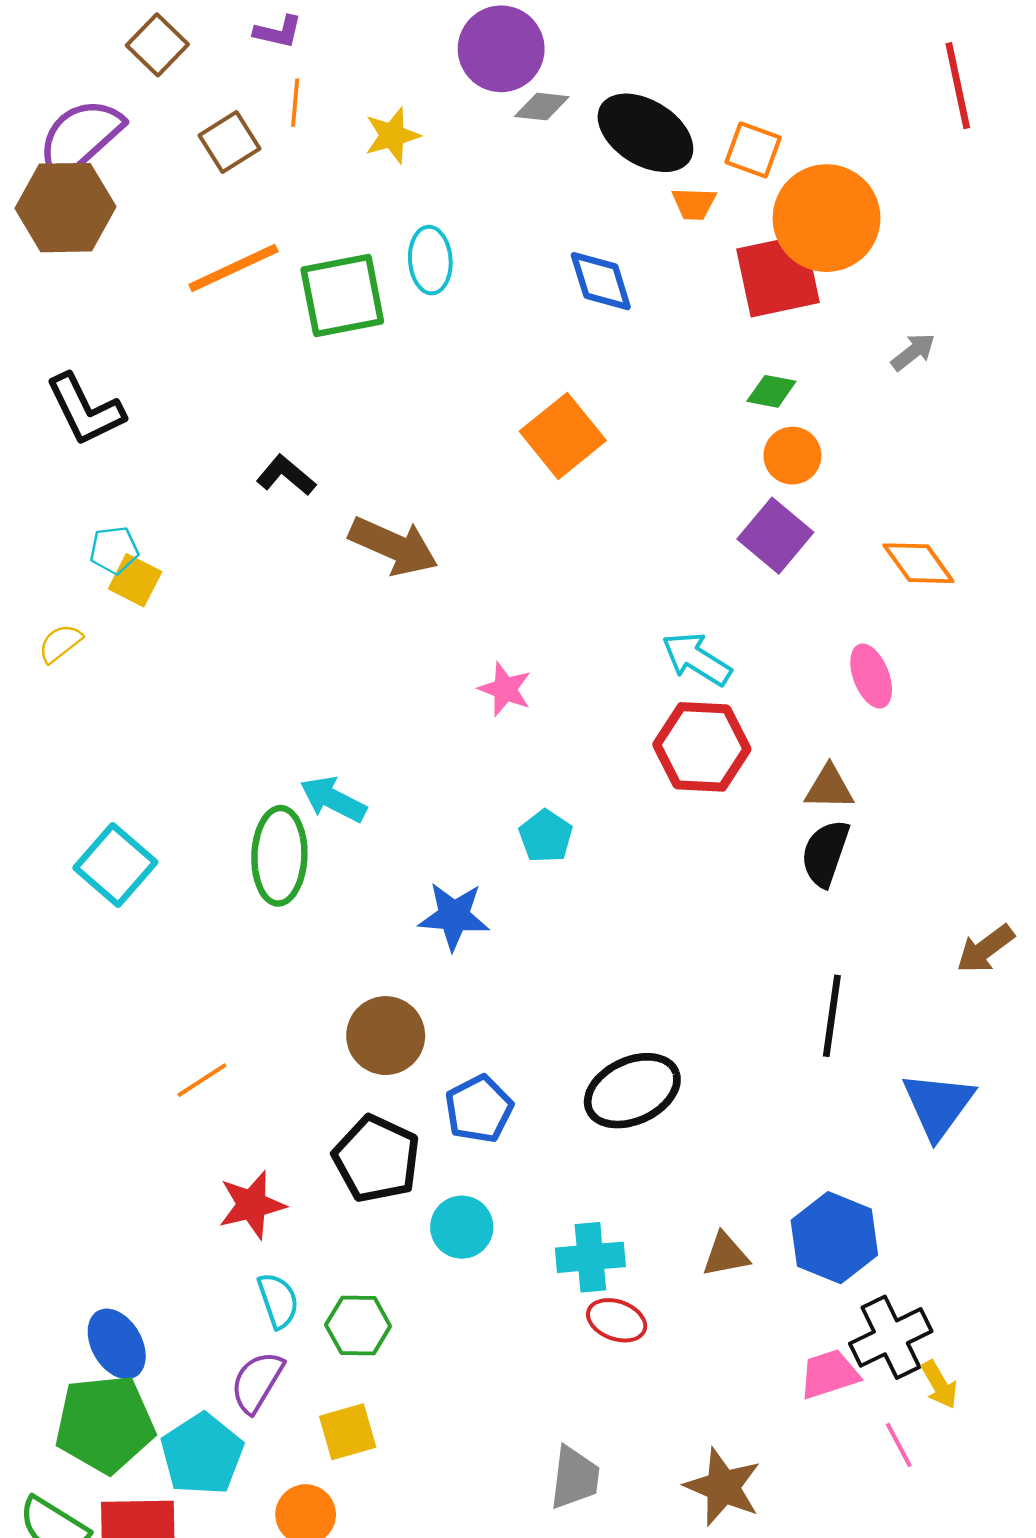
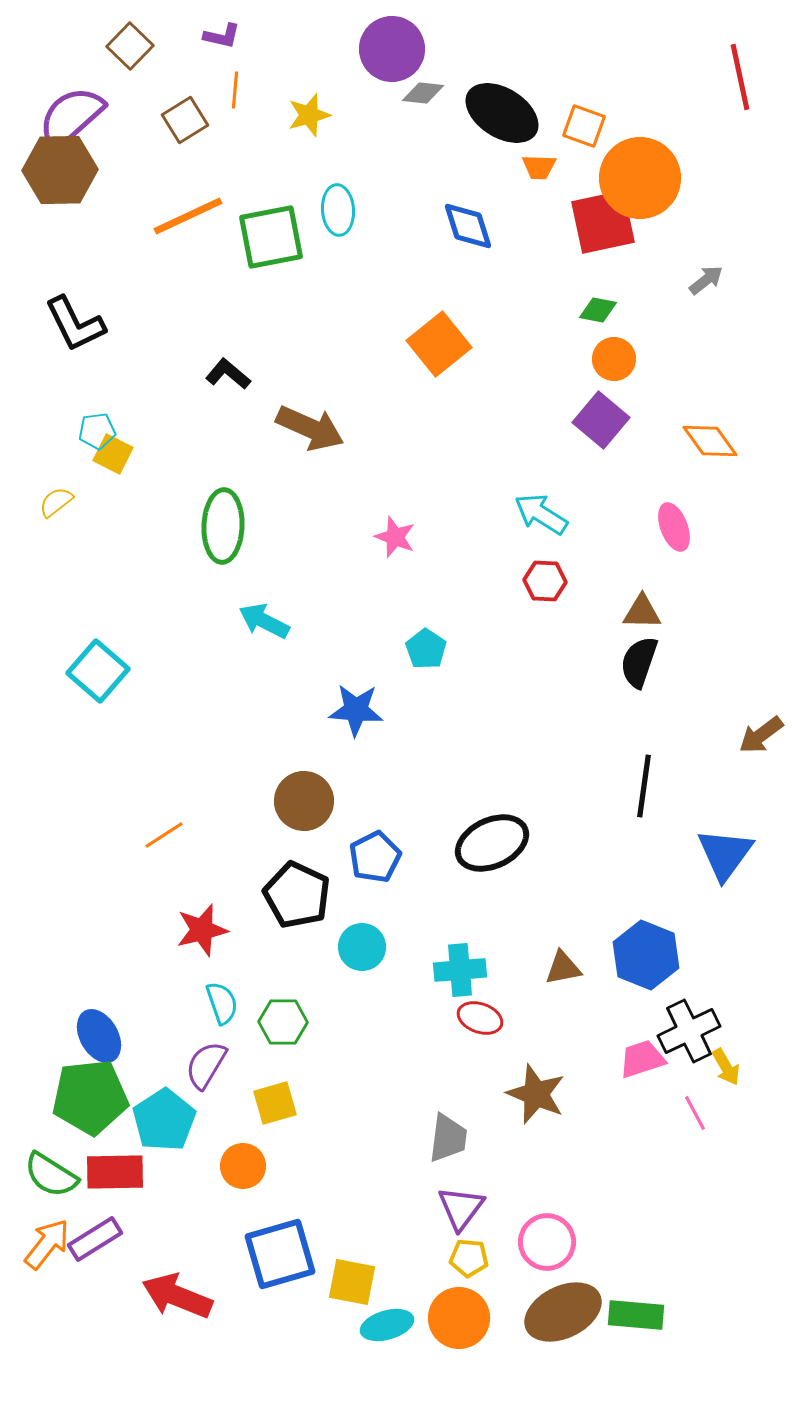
red hexagon: (702, 747) -> (545, 581), size x0.6
green ellipse: (279, 856) -> (223, 526), moved
brown star: (723, 1487) -> (536, 1094), moved

